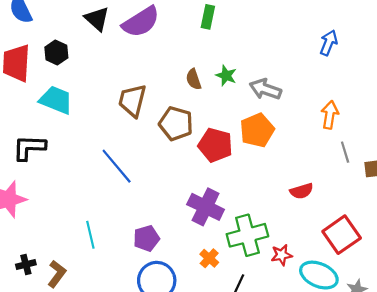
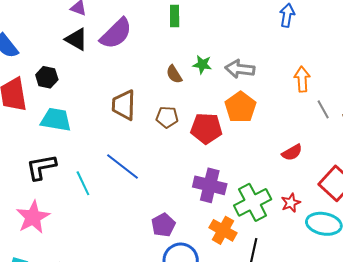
brown pentagon: (176, 124) -> (167, 117), size x0.7
cyan line: (90, 235) -> (83, 183), moved
red star: (282, 255) -> (291, 203), moved
orange cross: (209, 258) -> (223, 230), size x1.5

